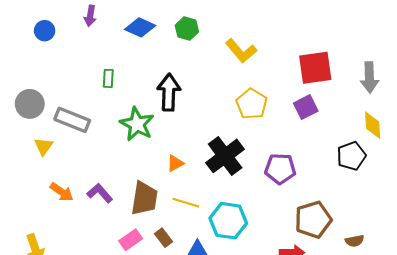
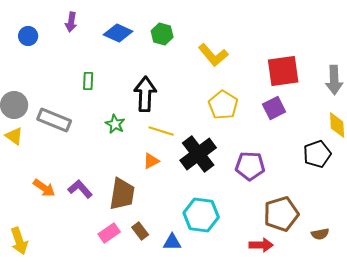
green star: (137, 124) -> (115, 124), size x0.6
yellow triangle: (44, 146) -> (14, 136), moved, turned -30
yellow line: (186, 203) -> (161, 131), moved

